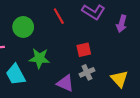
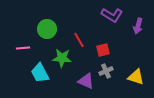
red line: (59, 16) -> (79, 40), moved
yellow triangle: (119, 79) -> (136, 77), turned -30

